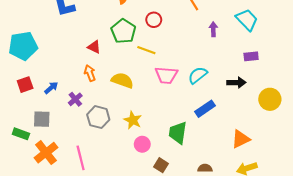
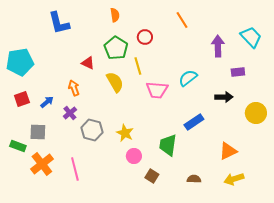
cyan trapezoid: (247, 20) -> (251, 37), moved
purple arrow: (213, 29) -> (218, 46), moved, size x1.5
yellow line: (146, 50) -> (138, 66), turned 54
orange arrow: (90, 73) -> (74, 88), moved
cyan semicircle: (198, 75) -> (188, 78), moved
yellow semicircle: (122, 80) -> (115, 82), moved, turned 40

